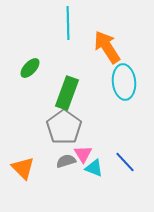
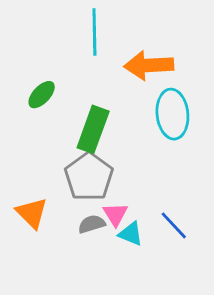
orange arrow: (107, 47) -> (149, 65), turned -60
orange triangle: (23, 168) -> (32, 213), moved

